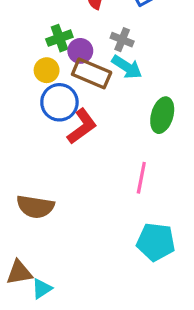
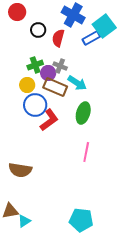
gray cross: (122, 40) -> (60, 66), moved
green ellipse: (162, 115) -> (83, 113), moved
cyan pentagon: (156, 242) -> (81, 220), moved

